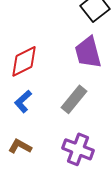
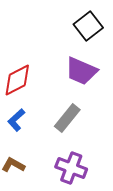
purple trapezoid: (88, 52) -> (81, 71), turned -52

